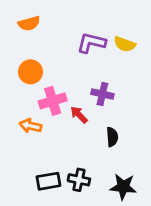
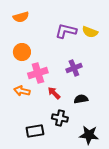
purple cross: (102, 94) -> (74, 68), turned -35
red arrow: (79, 115) -> (54, 93), moved
black semicircle: (112, 137) -> (81, 99), turned -96
black cross: (79, 180) -> (60, 118), moved

